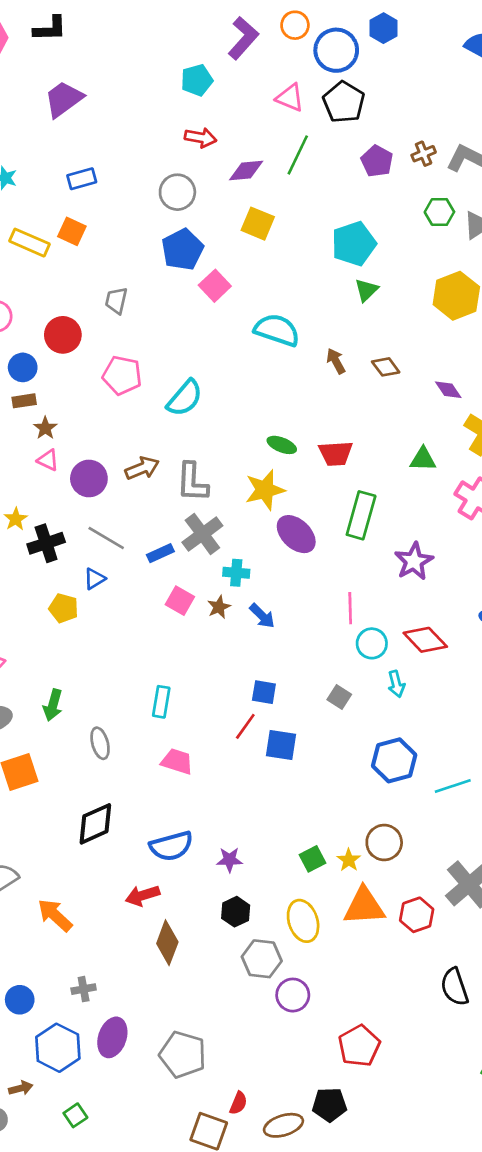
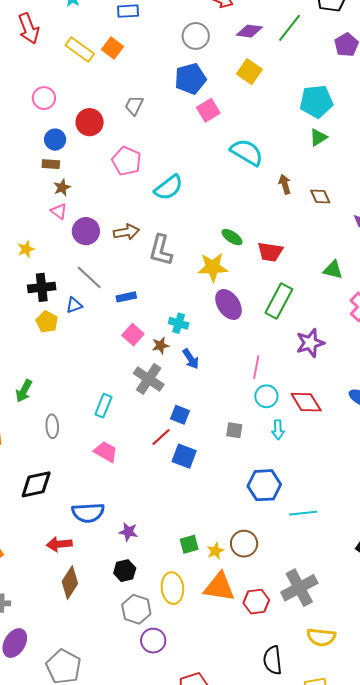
gray cross: (202, 534) -> (149, 379), moved, turned -32
black cross: (46, 543) -> (42, 287), moved
gray square: (339, 697) -> (234, 430), turned -36

